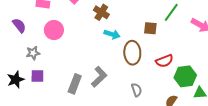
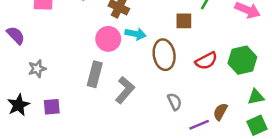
pink circle: (54, 30) -> (108, 39), moved
purple square: (37, 76) -> (52, 107), moved
green hexagon: (185, 76) -> (242, 60), moved
gray rectangle: (75, 84) -> (95, 74), moved

